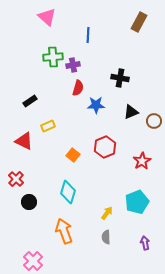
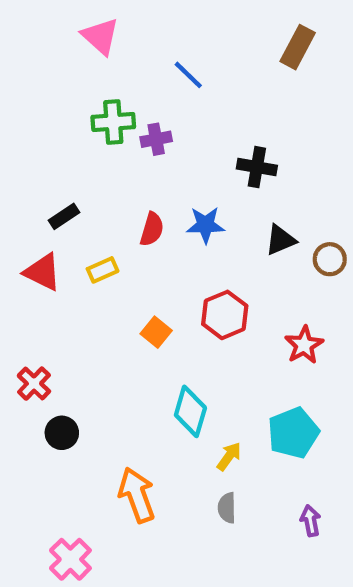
blue line: (88, 35) -> (188, 75), turned -49
red semicircle: (78, 88) -> (152, 229), moved
red triangle: (24, 141) -> (43, 272), moved
cyan diamond: (68, 192) -> (190, 411), moved

